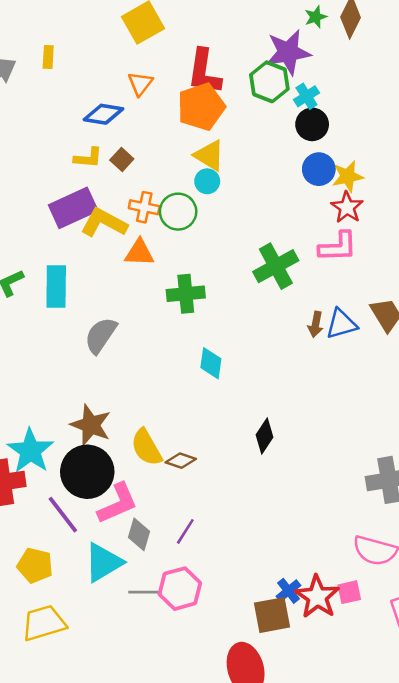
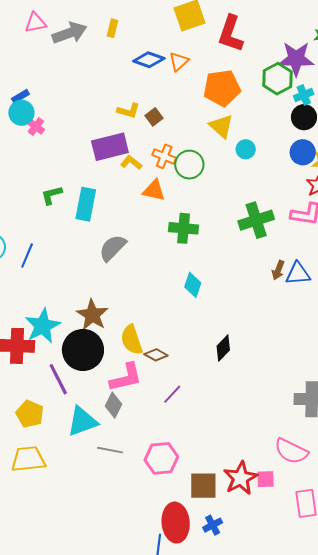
red L-shape: (204, 72) -> (231, 34), moved
blue diamond: (103, 114) -> (149, 60), moved
cyan circle: (207, 181) -> (246, 149), moved
yellow L-shape: (104, 223) -> (131, 162), size x0.6
pink L-shape: (118, 503) -> (126, 377), moved
purple line: (185, 531) -> (172, 394), moved
pink hexagon: (180, 589) -> (161, 458), moved
blue cross: (288, 591) -> (213, 525), moved

